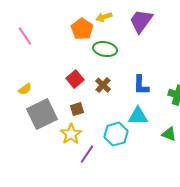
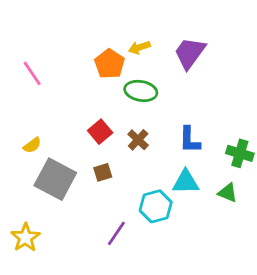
gray square: (42, 114) -> (55, 179), turned -36
yellow star: (71, 134) -> (25, 238), moved
green triangle: (169, 134) -> (228, 193), moved

